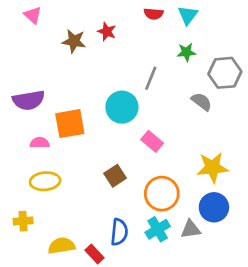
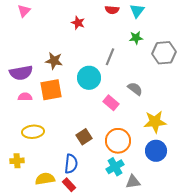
pink triangle: (33, 15) -> (24, 11), turned 32
brown star: (74, 41) -> (54, 61), moved
gray semicircle: (202, 102) -> (135, 89), moved
pink semicircle: (40, 143) -> (25, 97), moved
brown square: (115, 176) -> (84, 137), moved
gray triangle: (191, 229) -> (133, 182), moved
blue semicircle: (119, 232) -> (71, 164), moved

